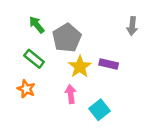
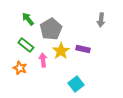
pink arrow: (71, 94) -> (43, 60), moved

